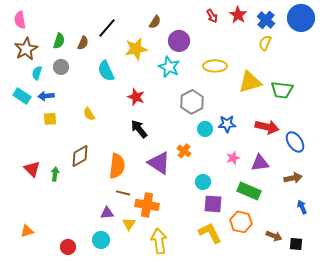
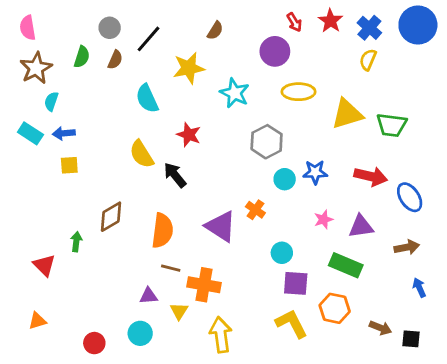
purple circle: (179, 41) -> (275, 51), moved
gray circle: (61, 67) -> (110, 28), moved
yellow semicircle: (89, 114) -> (142, 154), moved, size x1.5
black arrow: (139, 129) -> (175, 175), moved
red triangle: (32, 169) -> (44, 265), moved

